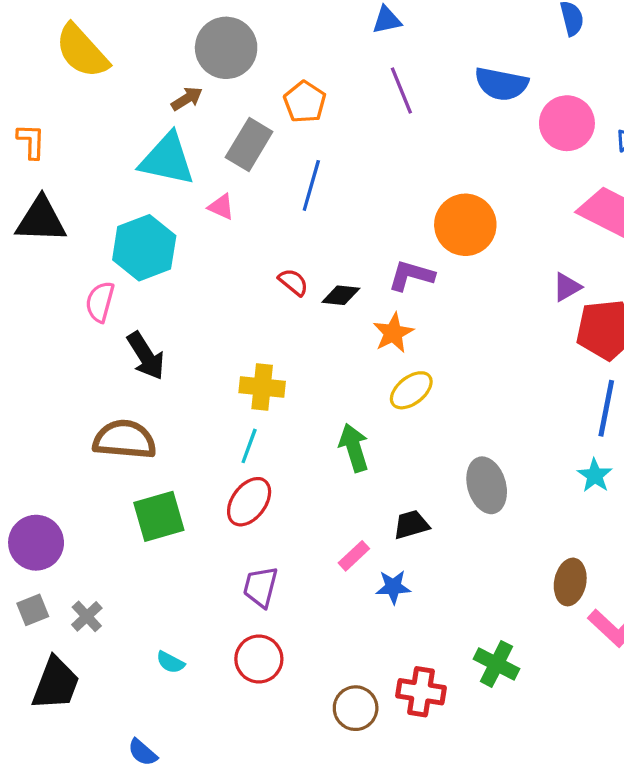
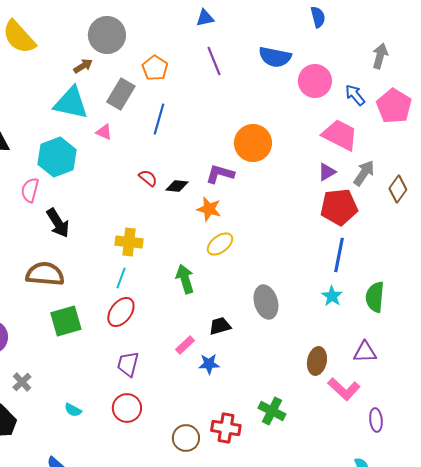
purple triangle: (567, 287) -> (327, 172), moved
orange star: (393, 333) -> (209, 209), turned -30

